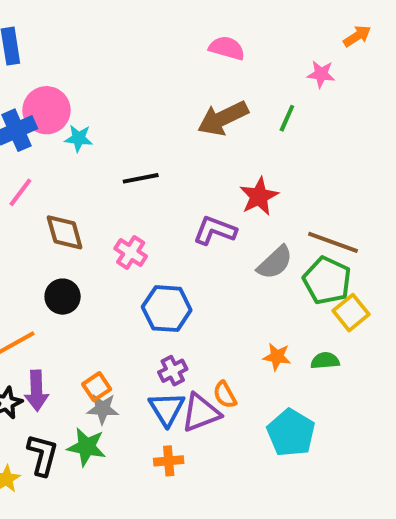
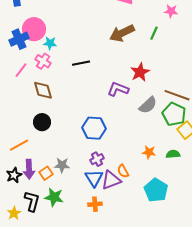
pink cross: (131, 252) -> (43, 61), moved
orange square: (97, 387) -> (46, 173), moved
gray star: (103, 409) -> (62, 165), moved

